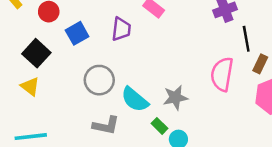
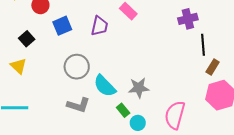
black square: (36, 53) -> (27, 39), size x0.7
pink semicircle: (222, 74) -> (175, 115), moved

